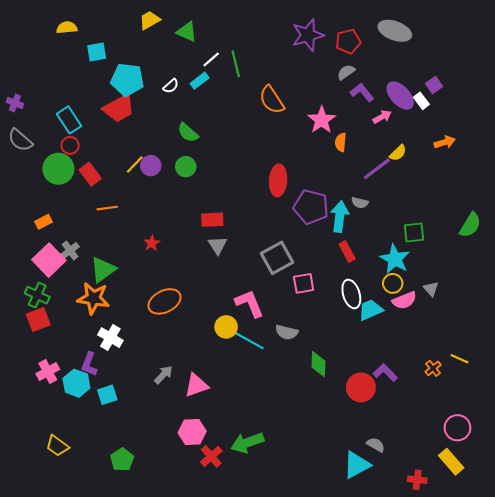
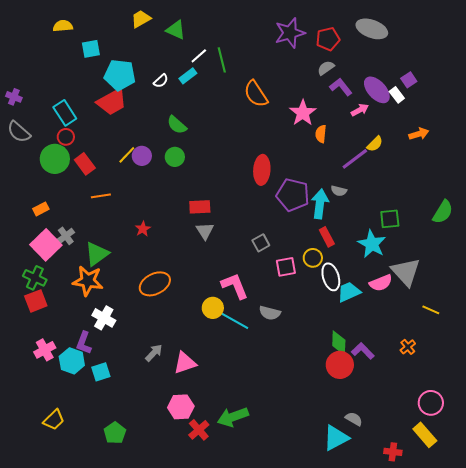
gray square: (277, 258) -> (261, 243), size x0.6
yellow circle: (393, 283) -> (313, 258), moved
gray triangle: (431, 289) -> (406, 272), size x2.0
yellow line: (460, 359) -> (431, 310), moved
green diamond: (318, 364) -> (339, 343), moved
yellow trapezoid: (57, 446) -> (54, 420), turned -80

